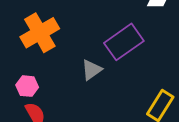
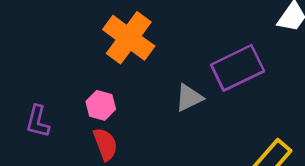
orange cross: (40, 33) -> (129, 38), turned -33

